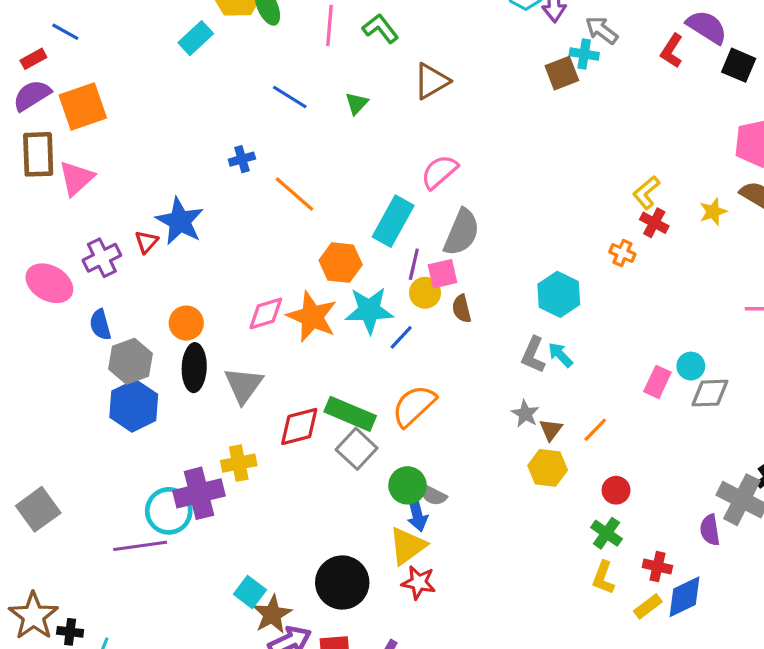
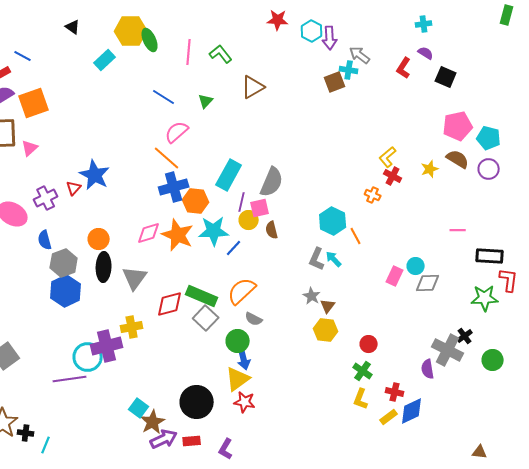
purple semicircle: (707, 27) -> (426, 53), size x0.6
blue cross: (242, 159) -> (174, 187), moved, size x1.8
pink semicircle: (439, 172) -> (177, 132), moved
pink triangle: (76, 178) -> (30, 148), size x0.7
orange line: (595, 430) -> (356, 236), moved, turned -72
gray semicircle: (433, 495) -> (254, 319), moved

